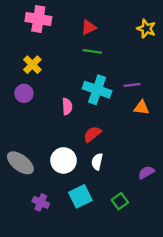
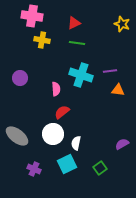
yellow cross: (32, 65) -> (42, 40), moved, turned -35
red semicircle: (92, 134) -> (62, 112), moved
white semicircle: (97, 162) -> (76, 143), moved

